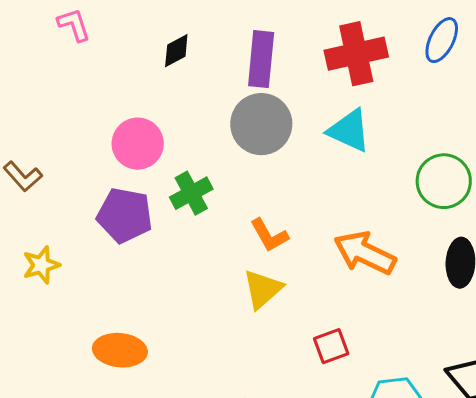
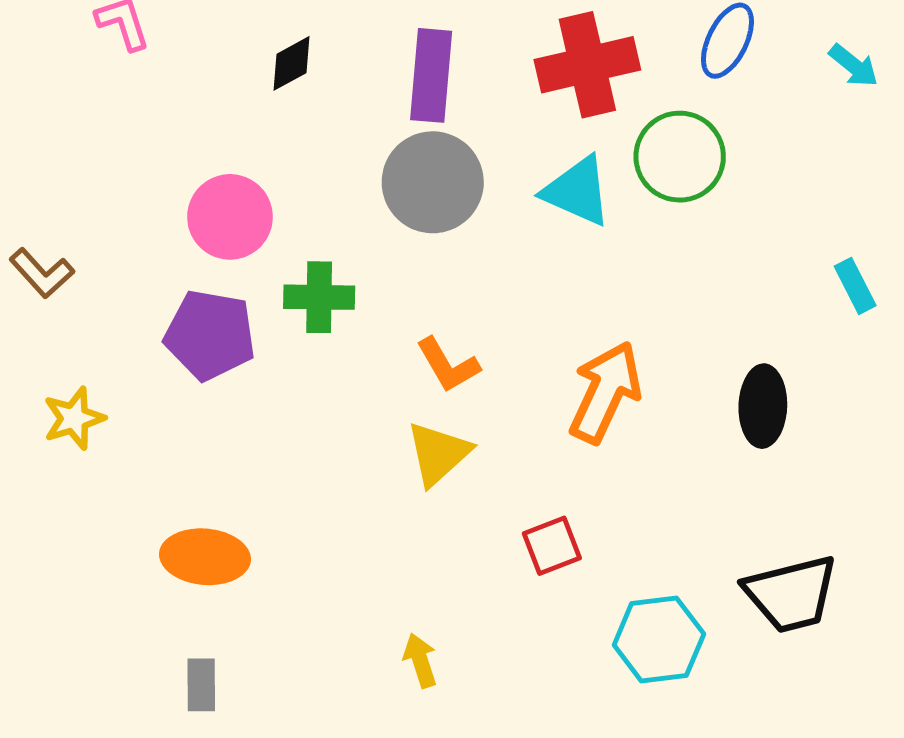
green circle: (444, 181) -> (680, 157), moved
green cross: (191, 193) -> (319, 297), turned 30
orange arrow: (365, 253) -> (605, 392), turned 90

